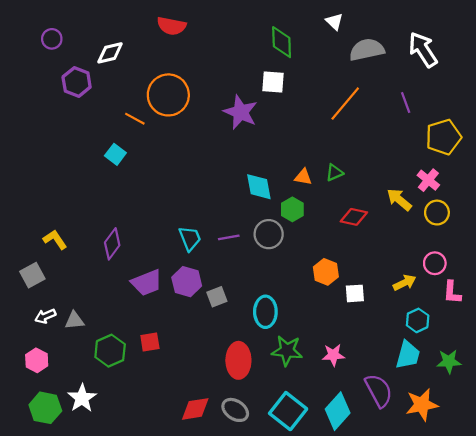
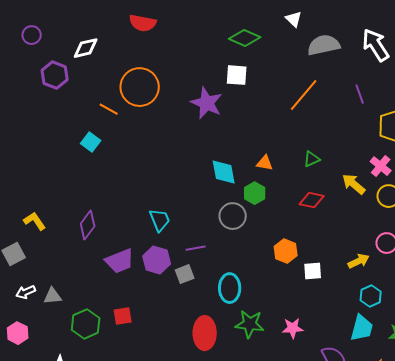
green diamond: (282, 42) -> (245, 38), turned -64
green triangle: (334, 173) -> (312, 159), moved
purple line: (229, 237) -> (196, 248), moved

